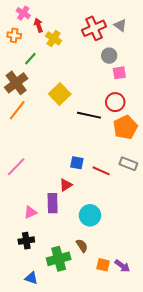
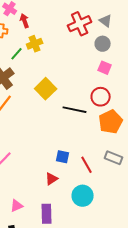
yellow cross: (54, 38) -> (35, 44), moved, turned 35
gray circle: (109, 56) -> (103, 44), moved
pink square: (119, 73) -> (105, 68), turned 32
red line: (101, 171) -> (87, 165), turned 36
purple rectangle: (53, 203) -> (47, 214), moved
cyan circle: (90, 215) -> (83, 196), moved

